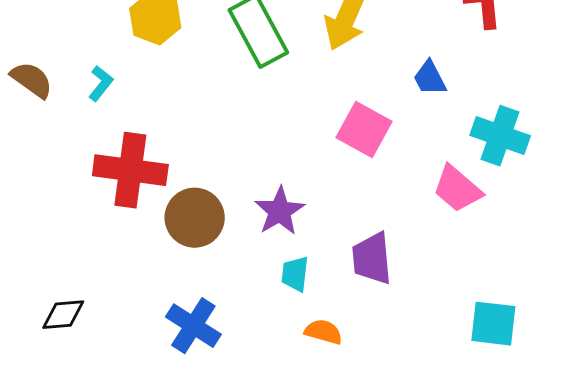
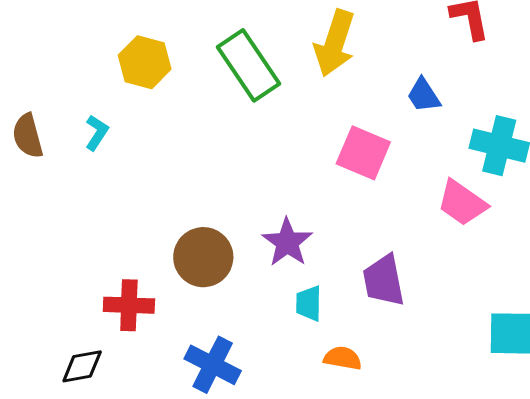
brown semicircle: (32, 80) -> (28, 136), turned -135
red cross: (130, 170) -> (129, 305), moved, size x0.7

